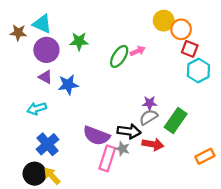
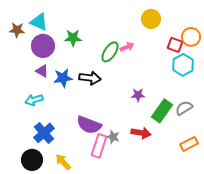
orange circle: (181, 29) -> (191, 37), moved
gray semicircle: (148, 117) -> (184, 108), moved
black arrow: (129, 131) -> (90, 78), moved
yellow arrow: (52, 176) -> (63, 162), moved

